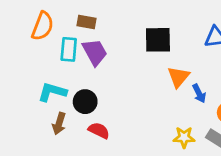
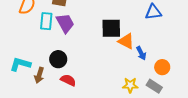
black square: (158, 40) -> (111, 28), moved
orange triangle: (179, 77) -> (126, 41), turned -42
cyan L-shape: (52, 92) -> (20, 64), moved

